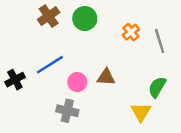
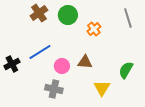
orange cross: (131, 32) -> (94, 29), moved
gray line: (160, 41) -> (128, 18), moved
yellow triangle: (141, 112) -> (102, 88), moved

